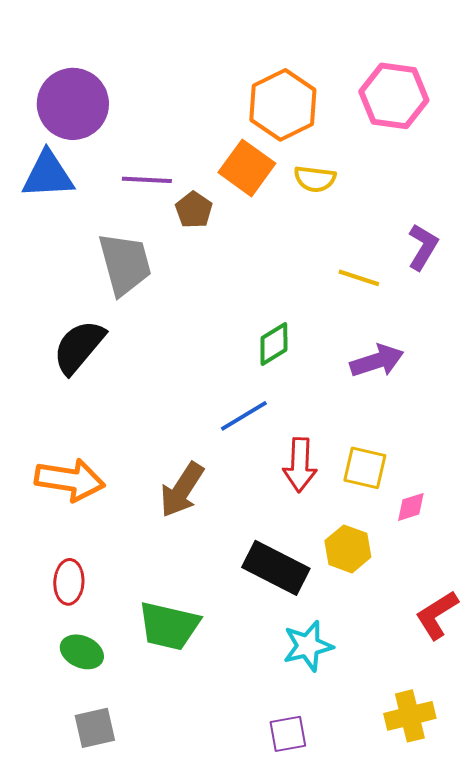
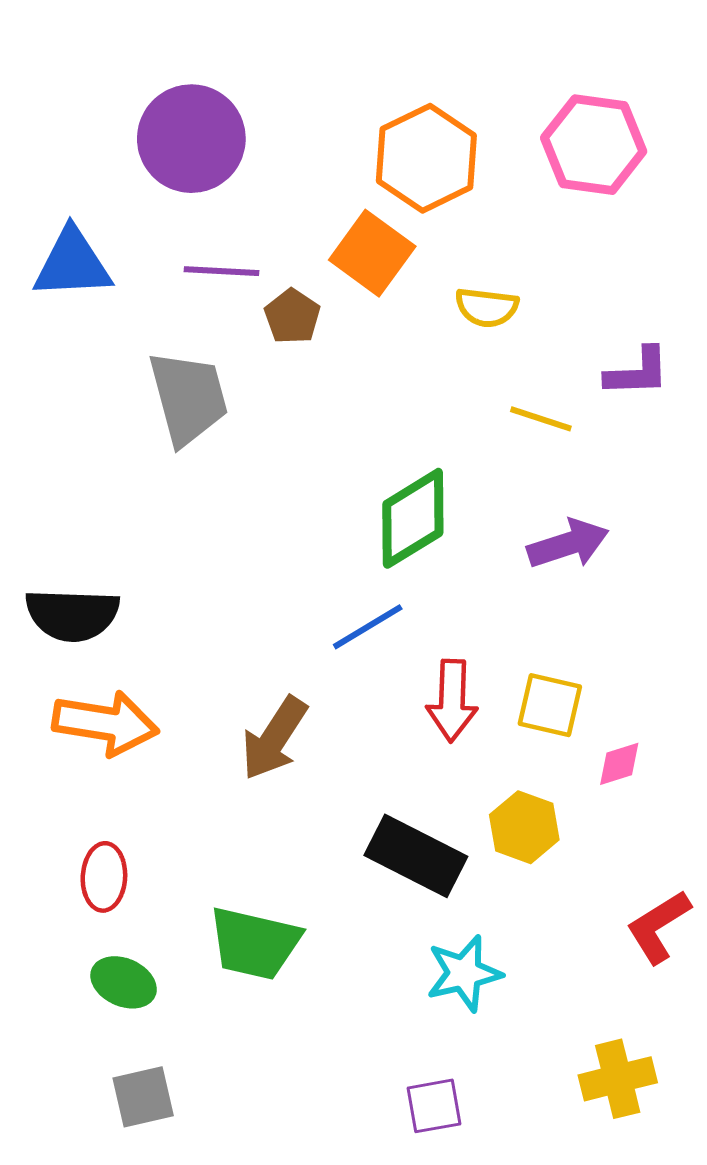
purple circle: (73, 104) -> (191, 139), moved
yellow semicircle: (315, 179) -> (487, 307), moved
purple L-shape: (423, 247) -> (637, 372), turned 57
green diamond: (274, 344) -> (413, 518), size x1.5
black semicircle: (79, 347) -> (72, 615), moved, turned -128

